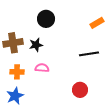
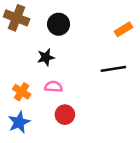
brown cross: (13, 43) -> (17, 18), moved, turned 30
orange cross: (17, 72) -> (22, 92), turned 32
red circle: (80, 90) -> (65, 115), moved

